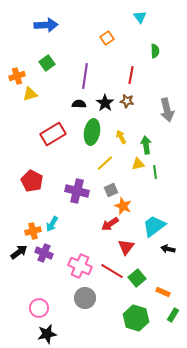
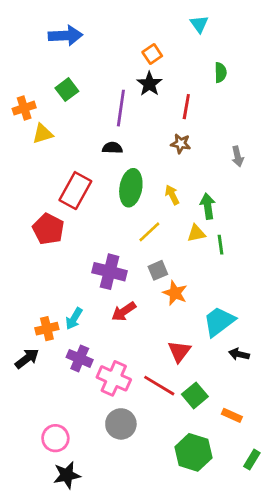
black star: (105, 103) -> (149, 84), moved
gray arrow: (167, 110) -> (238, 156), size x0.6
red rectangle: (53, 134) -> (75, 191), turned -30
red pentagon: (32, 181) -> (48, 229), moved
red arrow: (110, 224) -> (124, 312), moved
purple cross: (44, 253) -> (80, 358), moved
green rectangle: (173, 315) -> (252, 460), moved

